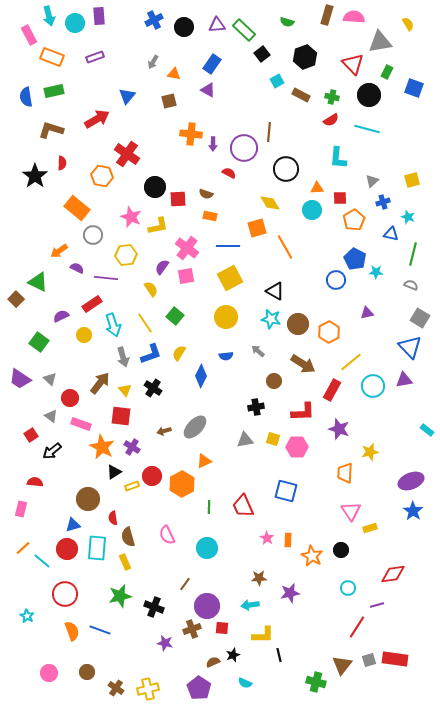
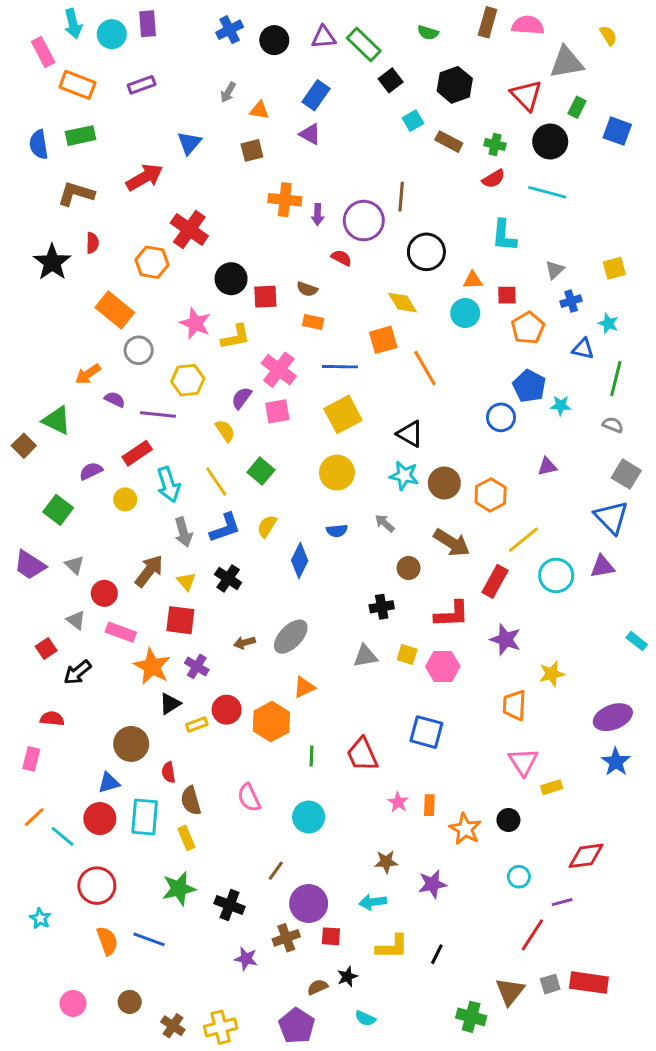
black line: (279, 655) -> (437, 954), moved, turned 40

